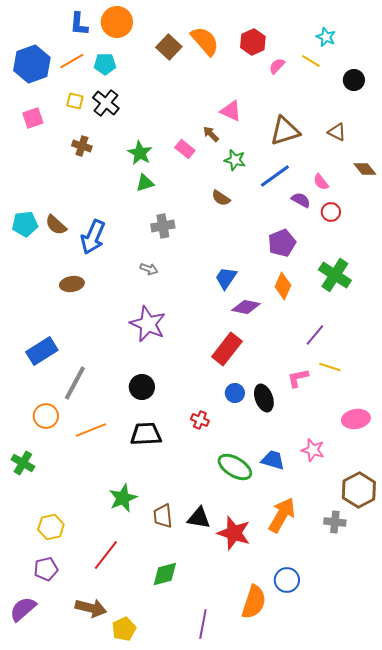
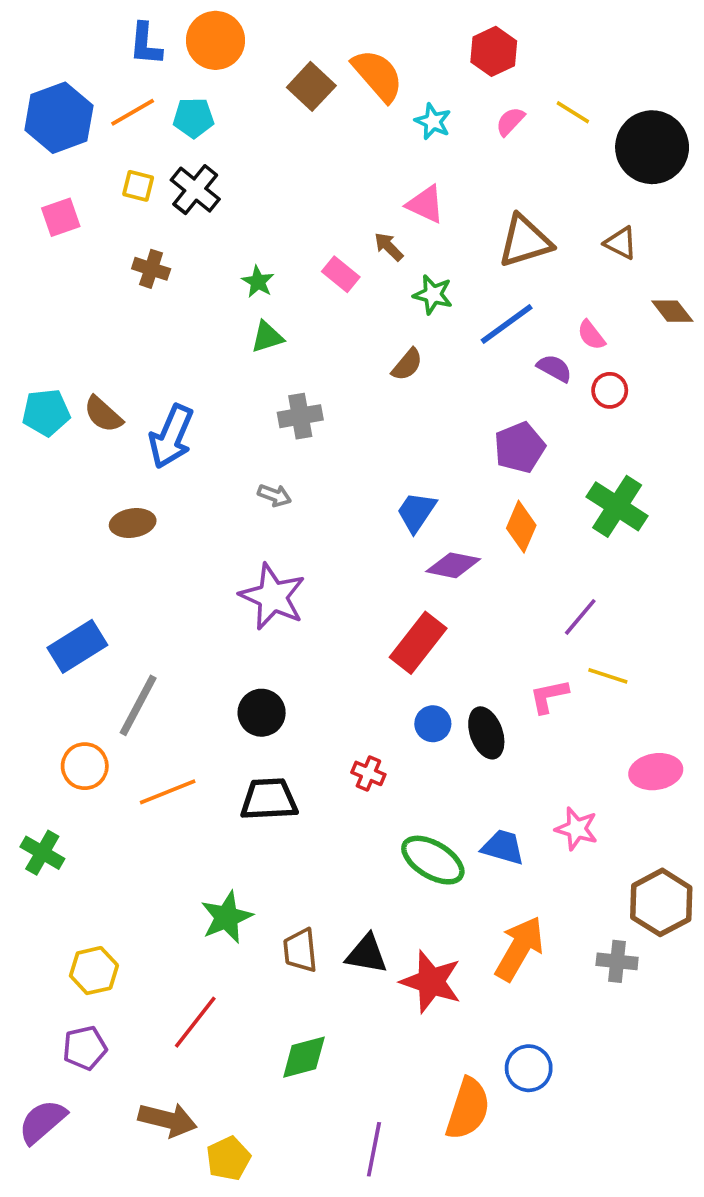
cyan star: (326, 37) -> (433, 121), moved
red hexagon: (253, 42) -> (494, 51), moved
black circle: (354, 80) -> (652, 147), size x1.8
green star: (140, 153) -> (258, 282), size x0.7
brown semicircle: (221, 198) -> (407, 365), turned -84

